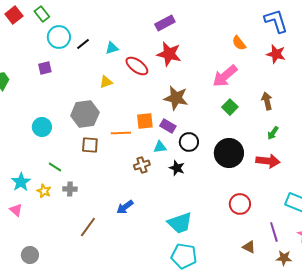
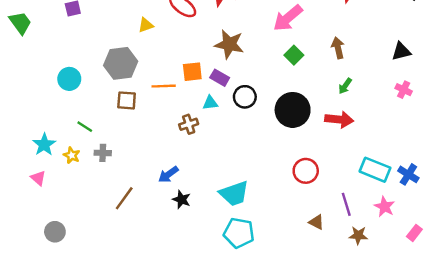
black star: (177, 168) -> (182, 200), moved

